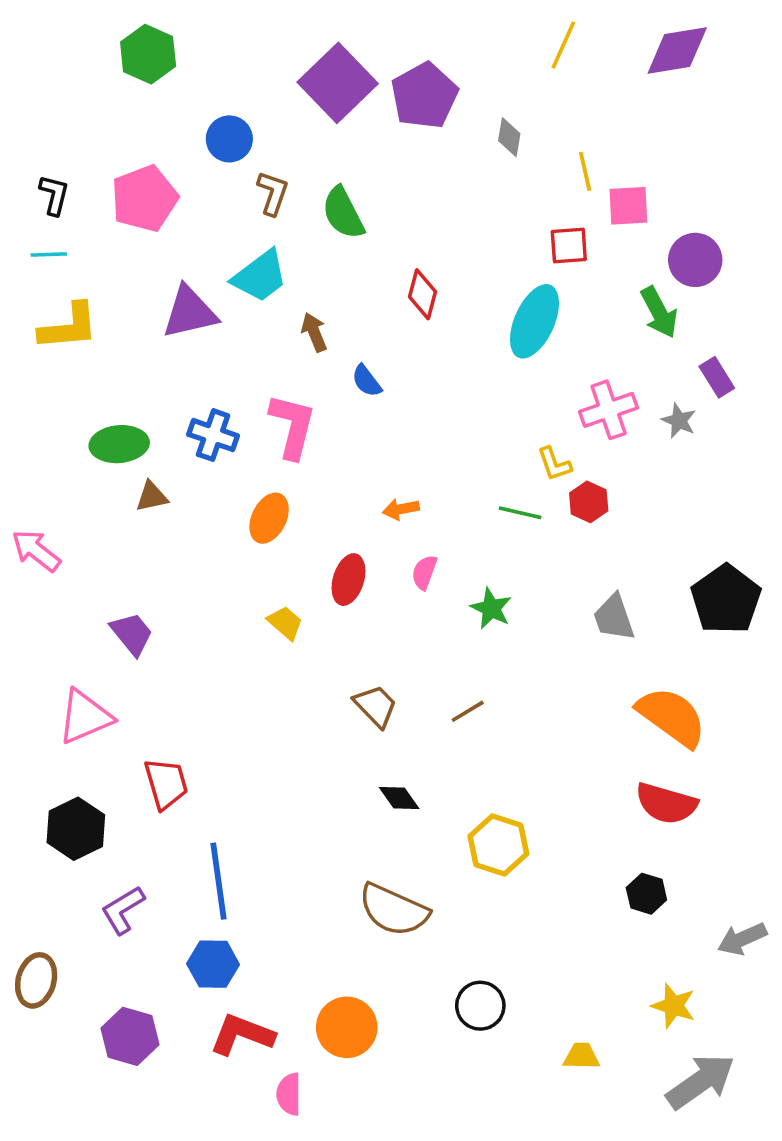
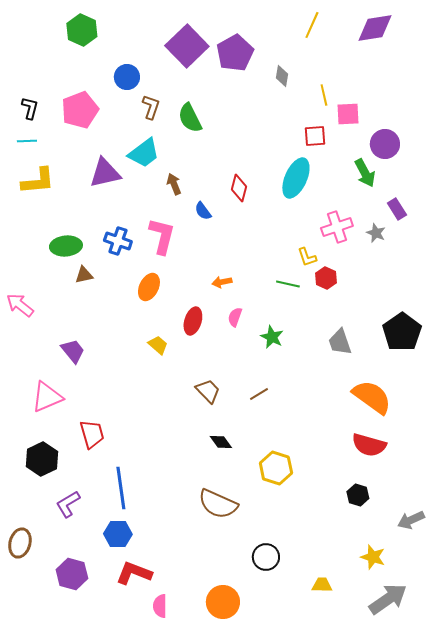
red diamond: (423, 294) -> (239, 188), moved
orange circle: (347, 1027) -> (223, 602), moved

